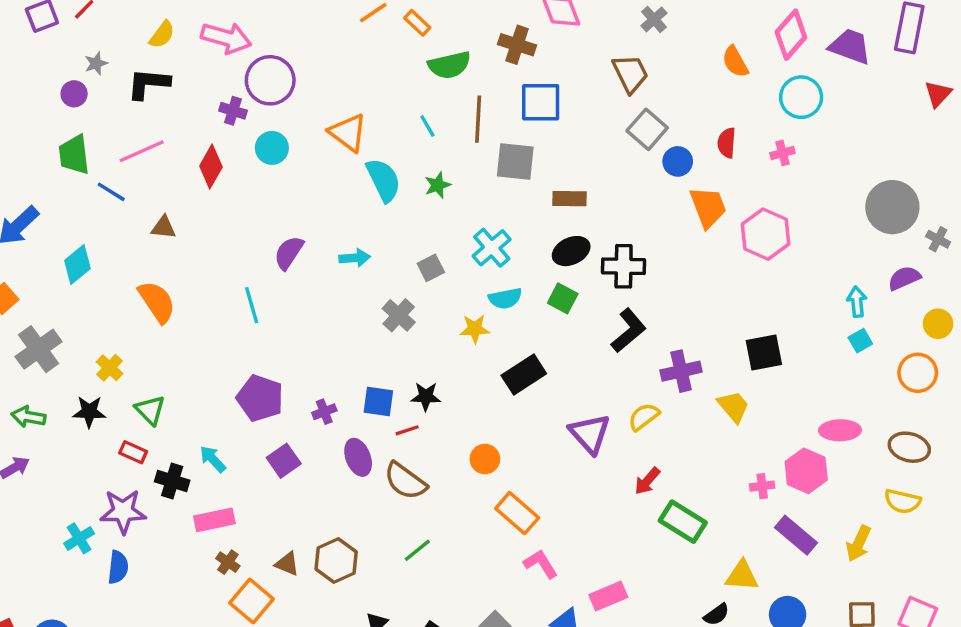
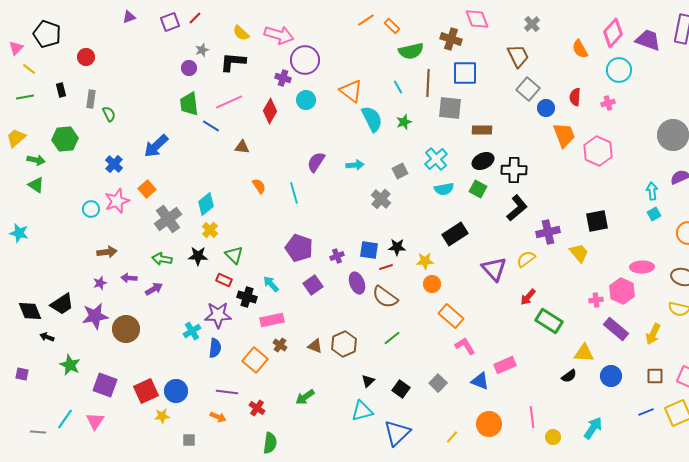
yellow semicircle: (162, 35) -> (241, 33), turned 96
cyan diamond: (77, 265) -> (206, 204), moved
orange semicircle: (157, 302) -> (259, 186), moved, size x0.6
yellow star: (475, 329) -> (425, 261), moved
orange square: (252, 601) -> (255, 360), moved

